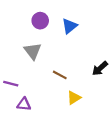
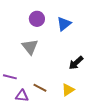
black arrow: (100, 68) -> (76, 63), moved
brown line: (60, 75) -> (40, 88), moved

